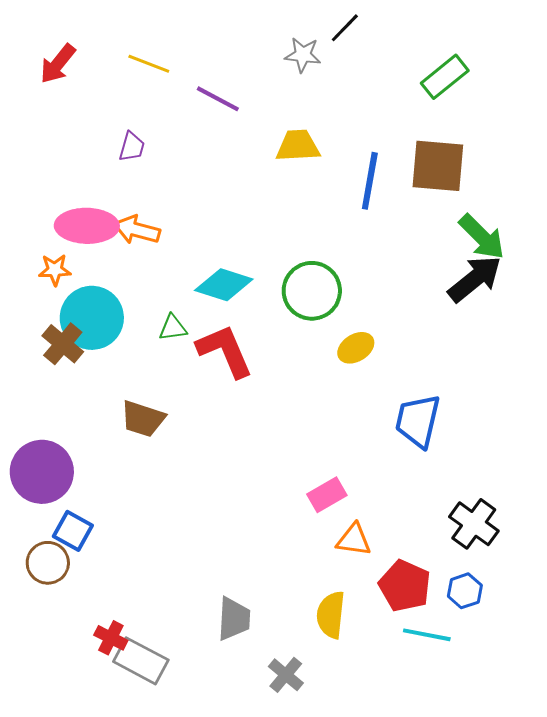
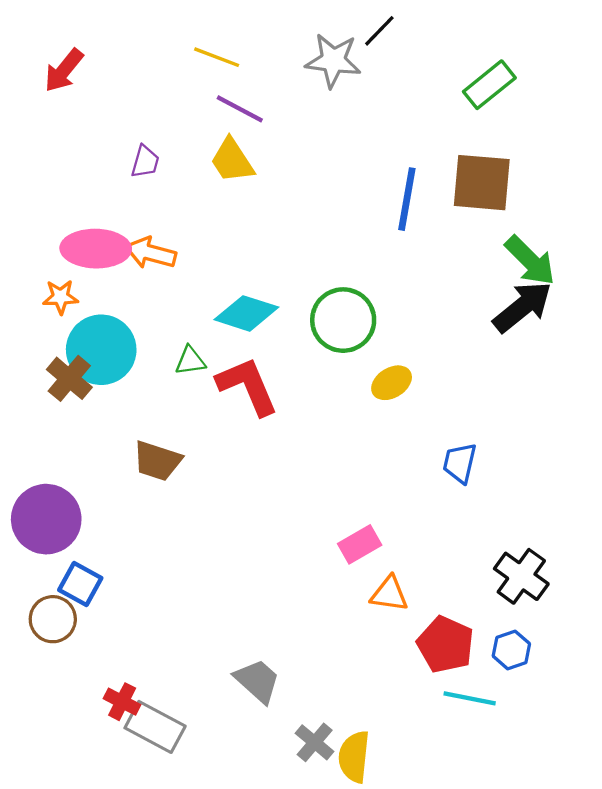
gray star: (303, 55) -> (333, 60), size x1.4
yellow line: (149, 64) -> (217, 57), moved
yellow trapezoid: (298, 146) -> (232, 161), moved, turned -120
blue trapezoid: (418, 421) -> (460, 463), size x0.7
yellow semicircle: (331, 615) -> (354, 757), moved
gray trapezoid: (234, 619) -> (257, 681), turned -51

